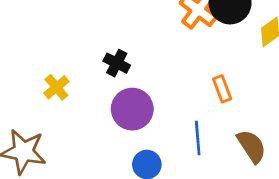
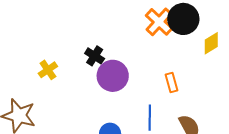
purple circle: (132, 109) -> (113, 76), moved

